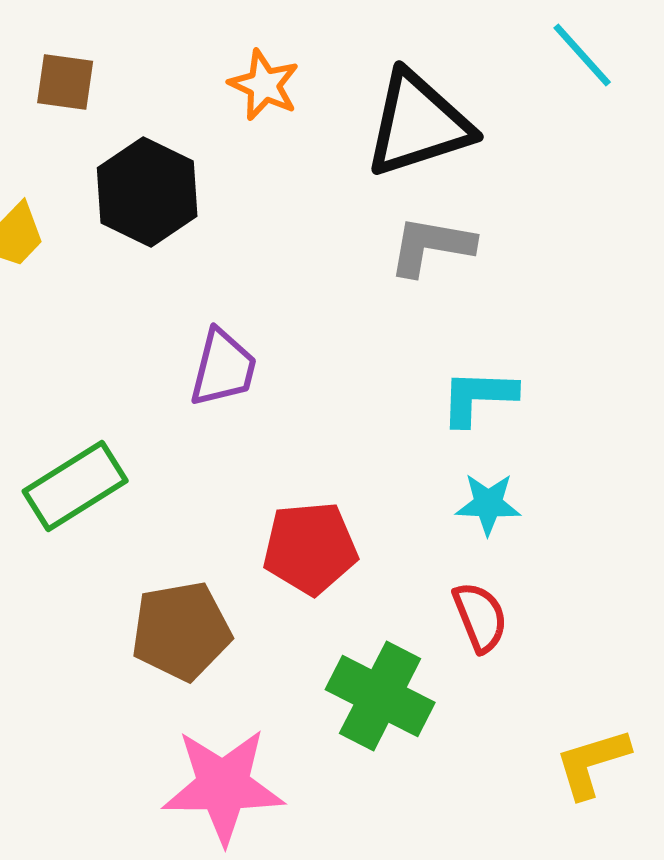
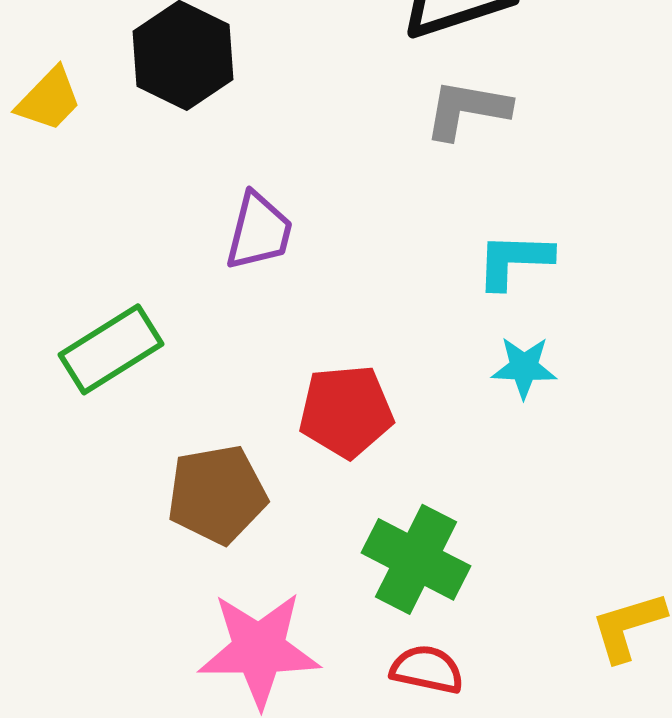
red semicircle: (480, 617) -> (427, 669), moved, turned -56

